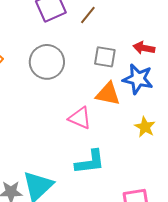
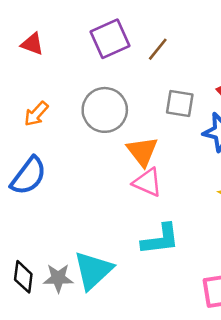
orange triangle: (108, 94) -> (142, 151), moved, turned 40

